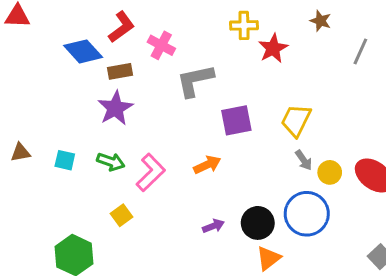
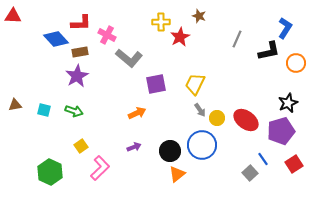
brown star: (321, 21) -> (199, 16), moved
red L-shape: (121, 27) -> (81, 23), turned 35
gray L-shape: (195, 81) -> (129, 58), turned -128
pink L-shape: (151, 172) -> (100, 168), moved
purple arrow: (213, 226) -> (134, 147), moved

